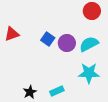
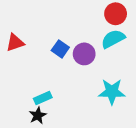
cyan semicircle: (89, 44) -> (113, 39), moved
cyan rectangle: (57, 91) -> (43, 98), moved

